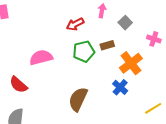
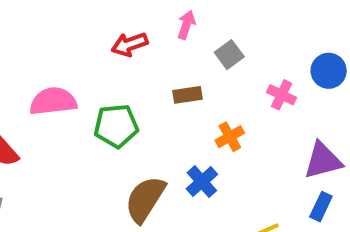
green pentagon: (84, 51) -> (116, 126), moved
orange cross: (131, 63) -> (230, 137), size x0.6
brown semicircle: (78, 99) -> (145, 199), moved

